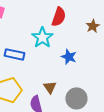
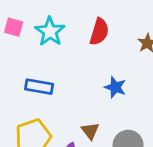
cyan star: (42, 38) -> (50, 31), moved

